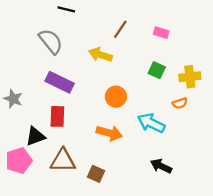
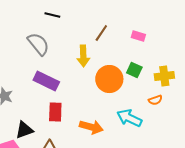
yellow arrow: (100, 55) -> (83, 56), turned -110
orange circle: (116, 97) -> (109, 79), moved, size x1.4
red rectangle: (57, 116) -> (55, 112), moved

